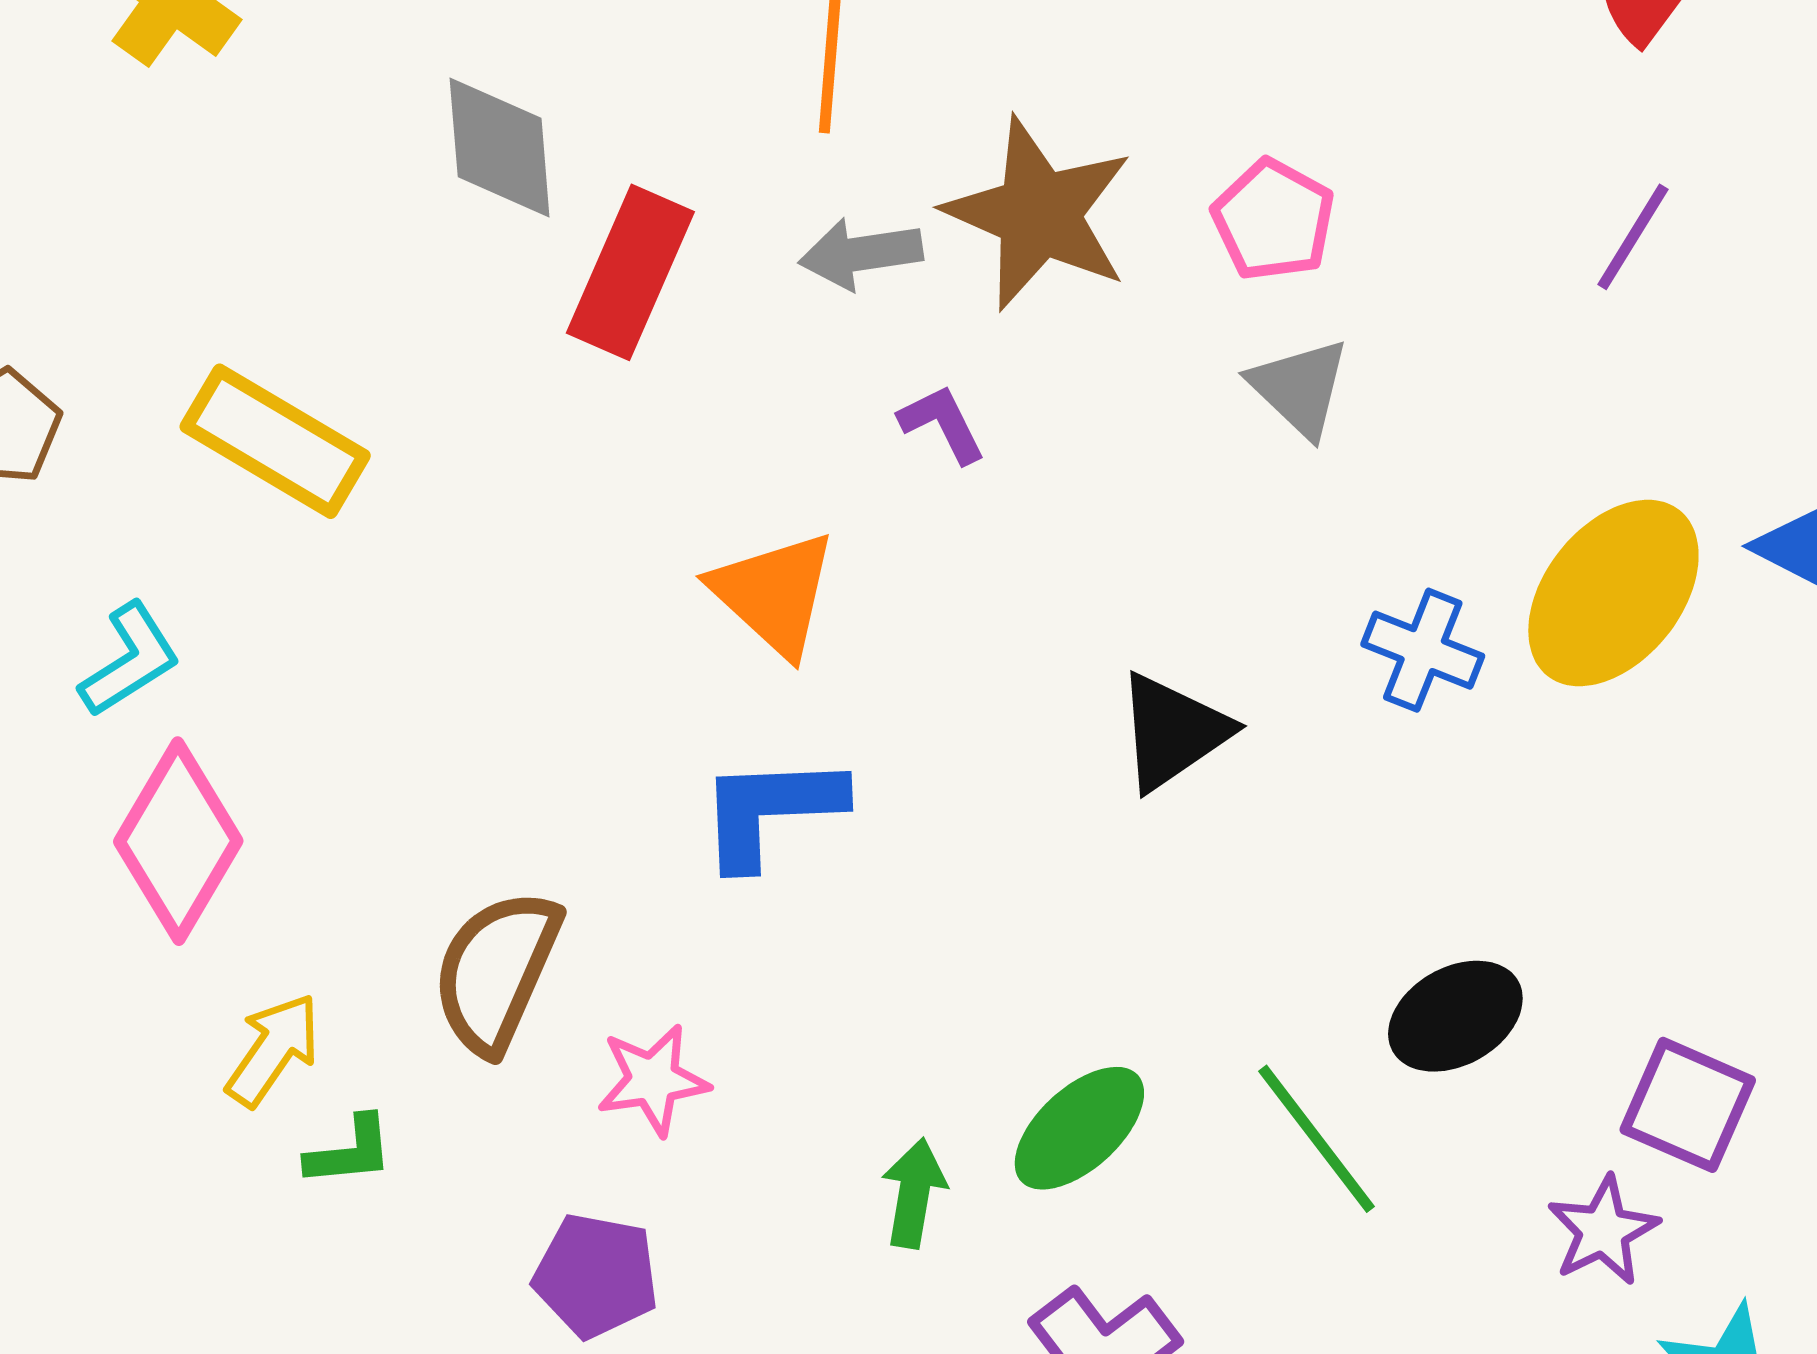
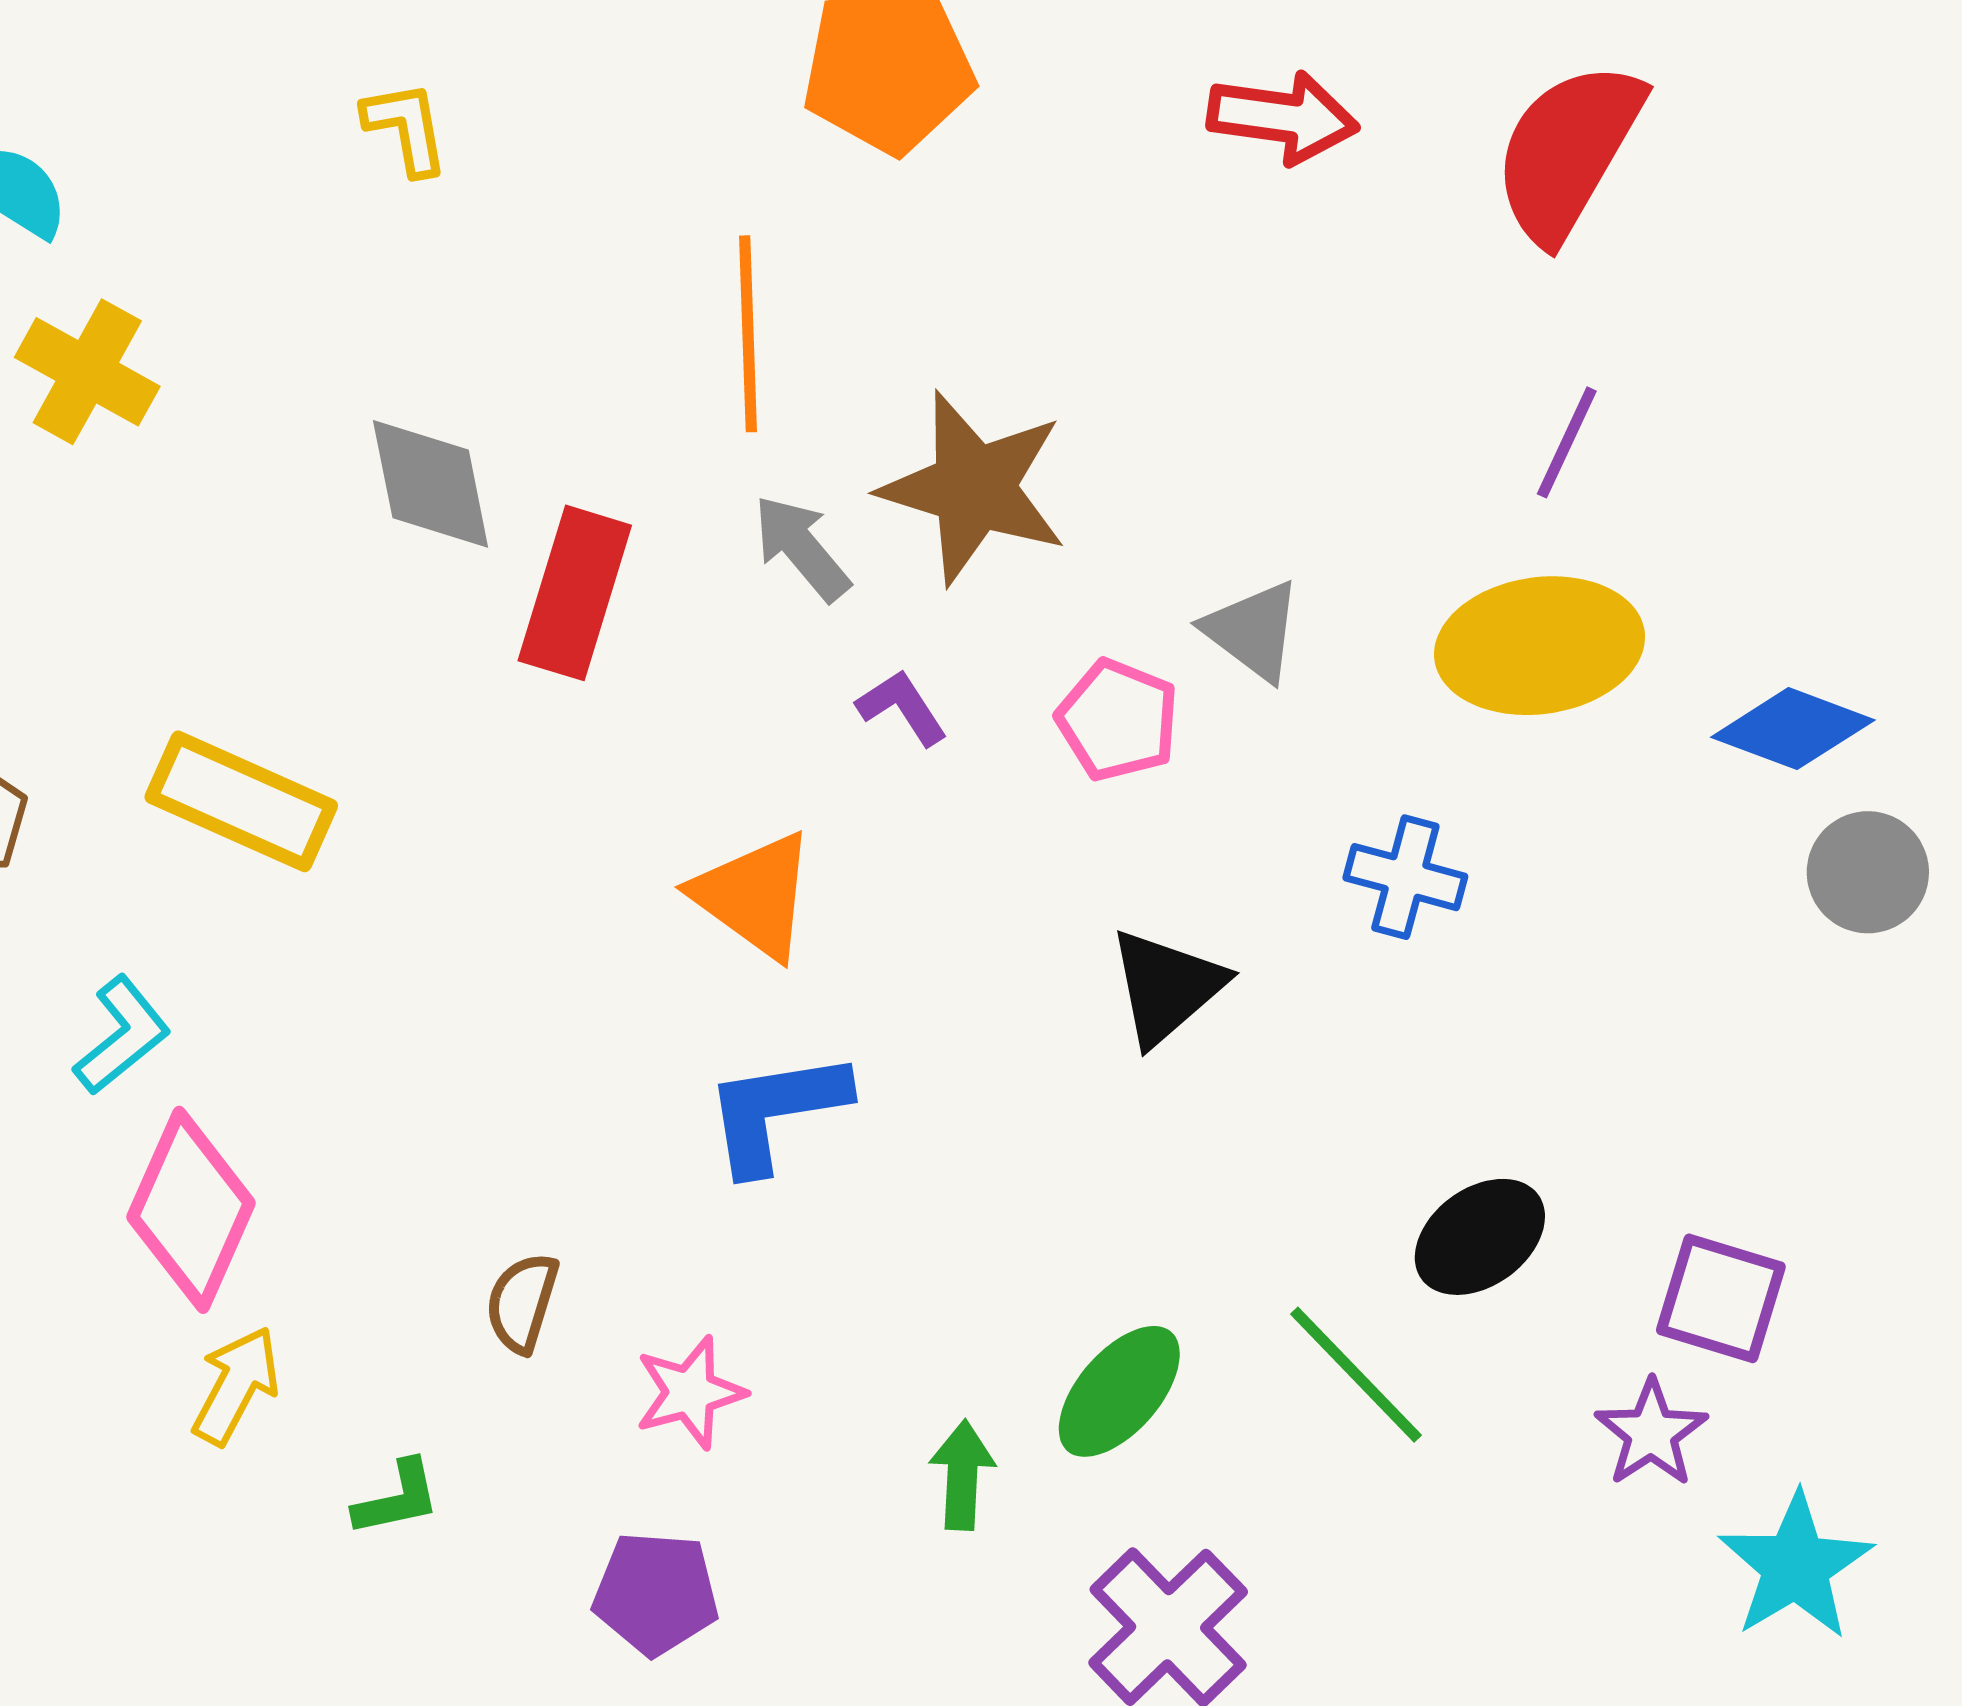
pink pentagon: (1273, 220) -> (1118, 720), moved
gray arrow: (861, 254) -> (802, 548), turned 65
yellow ellipse: (1613, 593) -> (1540, 646), moved, turned 50
brown semicircle: (496, 971) -> (522, 1303), size x0.6
yellow arrow: (273, 1050) -> (236, 1386), moved

